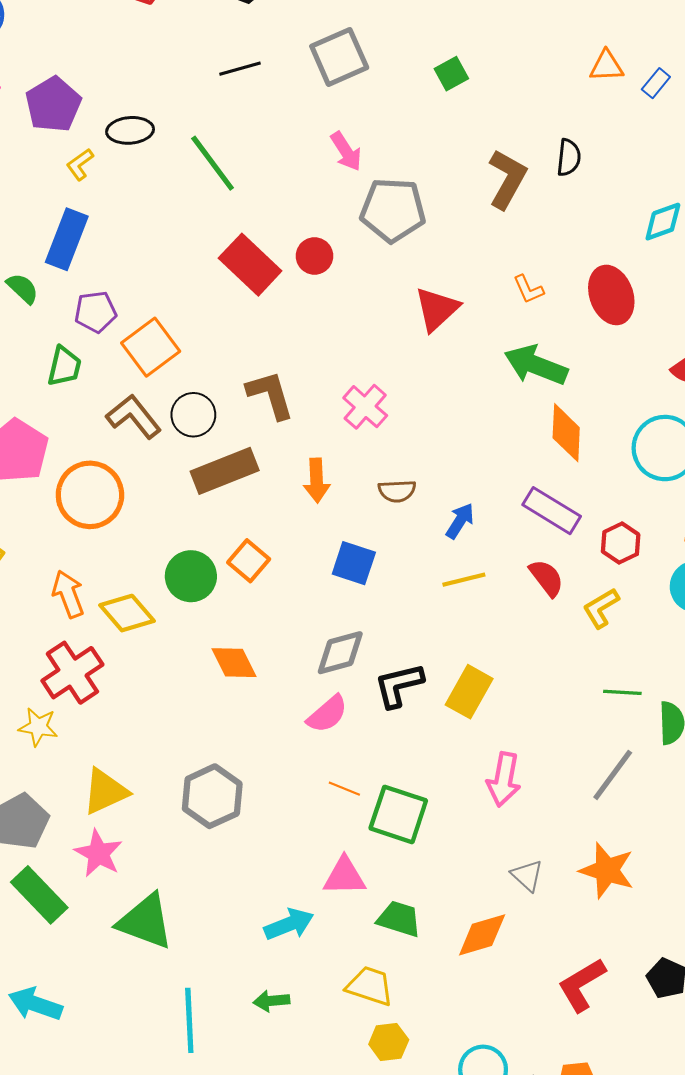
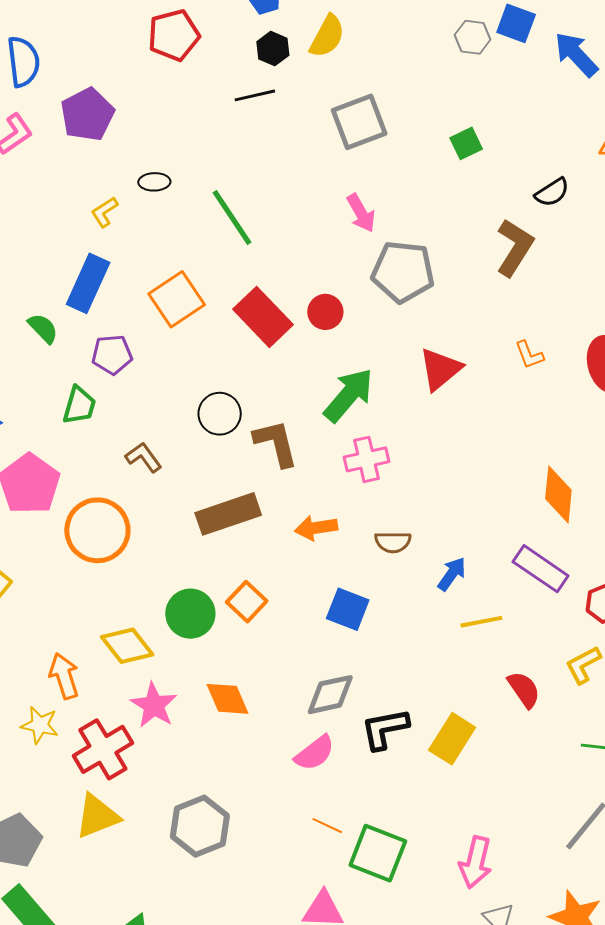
black line: (240, 69) -> (255, 95), moved
purple pentagon: (53, 104) -> (87, 114), moved
black ellipse: (130, 130) -> (154, 182), size x0.7
black semicircle: (569, 158) -> (552, 192), moved, turned 48
orange square: (151, 347) -> (177, 299), moved
green arrow: (536, 365) -> (349, 395), moved, turned 106
pink cross: (365, 407) -> (367, 459), turned 33
black circle: (193, 415) -> (220, 414), moved
brown L-shape: (134, 417) -> (144, 457), size x0.7
orange arrow: (317, 480) -> (316, 528), turned 81
red semicircle: (546, 578) -> (524, 690), moved
yellow line: (464, 580) -> (481, 622), moved
orange arrow: (68, 594) -> (64, 676), moved
red cross: (72, 673) -> (103, 749), moved
yellow star: (38, 727) -> (40, 725), moved
pink arrow: (504, 779) -> (475, 862), moved
pink star: (98, 853) -> (154, 705), moved

